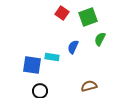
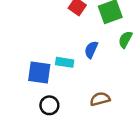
brown semicircle: (89, 86) -> (100, 99), moved

